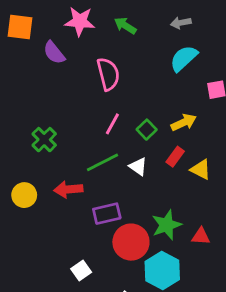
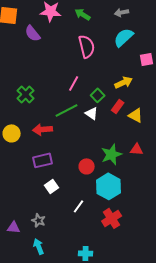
pink semicircle: (108, 74) -> (87, 46), moved
green square: (147, 130) -> (98, 95), moved
purple rectangle: (107, 214) -> (43, 160), moved
red triangle: (201, 236) -> (137, 149), moved
red circle: (131, 242) -> (87, 166), size x0.6

